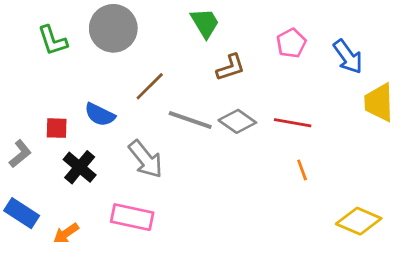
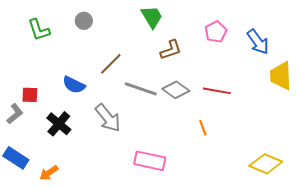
gray circle: (113, 28) -> (84, 21), size x0.5
red square: (57, 128) -> (30, 95), moved
orange line: (302, 170) -> (203, 128), moved
pink rectangle: (132, 217) -> (150, 161), moved

